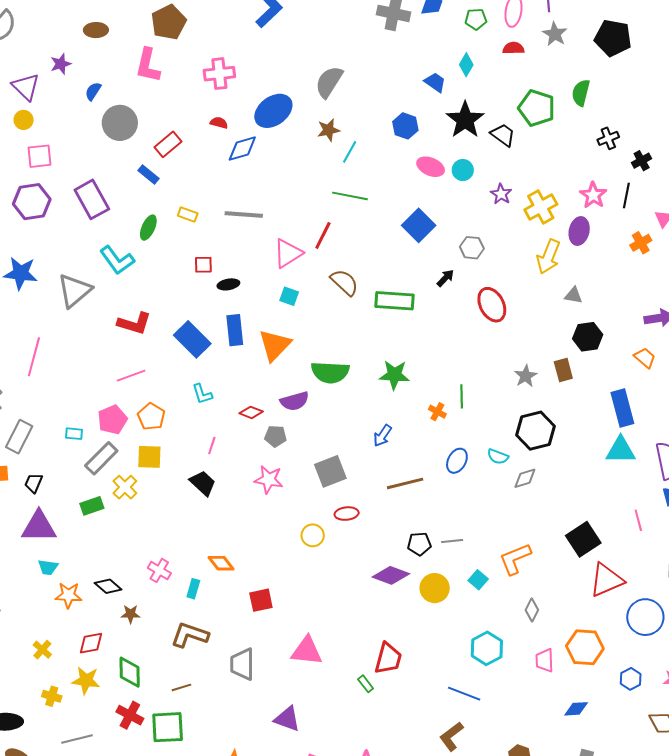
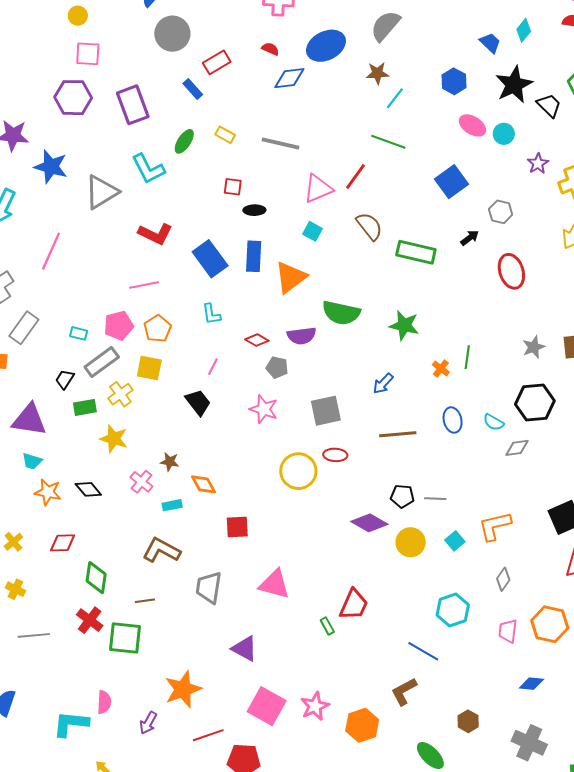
blue ellipse: (457, 461) -> (453, 420), turned -50
black trapezoid: (34, 483) -> (65, 379), moved
yellow circle: (313, 535) -> (298, 471), size x1.6
cyan rectangle: (193, 589) -> (172, 505), turned 54
brown star: (131, 614) -> (170, 462), moved
yellow star: (86, 680) -> (114, 439), moved

